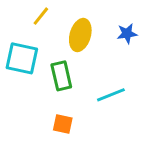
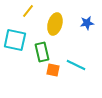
cyan line: (111, 95) -> (76, 65), turned 48
orange square: (63, 124) -> (53, 70), moved

